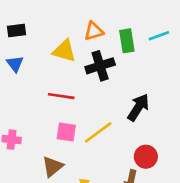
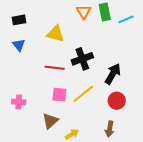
orange triangle: (94, 31) -> (84, 12), moved, turned -42
green rectangle: (127, 41) -> (105, 12), moved
black cross: (100, 66) -> (82, 59), moved
red circle: (146, 157) -> (117, 101), moved

